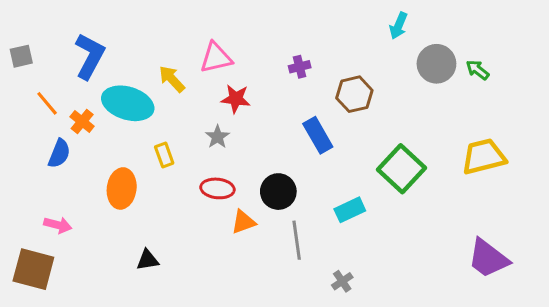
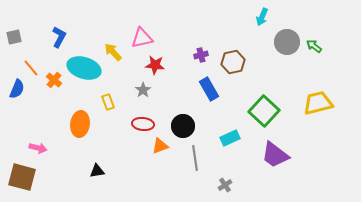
blue L-shape: (90, 56) -> (59, 37), size x0.7
purple cross: (300, 67) -> (201, 55), moved
blue semicircle: (59, 154) -> (17, 89), moved
purple trapezoid: (488, 258) -> (275, 155), moved

